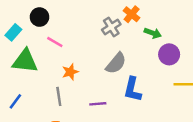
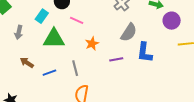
gray line: (59, 96) -> (75, 68), moved
blue line: (15, 101) -> (49, 73), turned 40
purple line: (98, 104) -> (116, 59), moved

